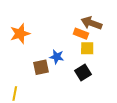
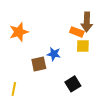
brown arrow: (91, 23) -> (87, 22), turned -108
black square: (83, 72) -> (73, 84), moved

